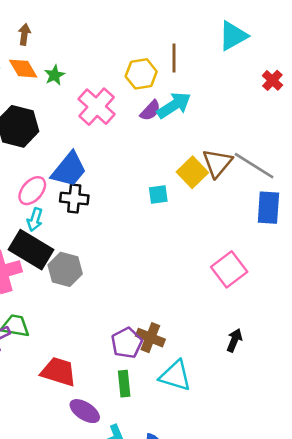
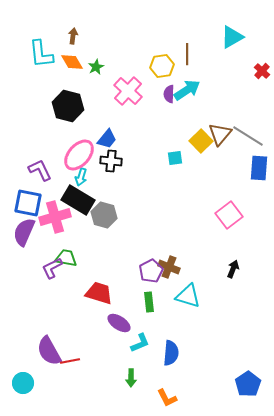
purple semicircle: (150, 111) -> (169, 94), turned 138
blue trapezoid: (69, 170) -> (107, 139), size x0.7
pink ellipse: (32, 191) -> (79, 155), size x1.4

